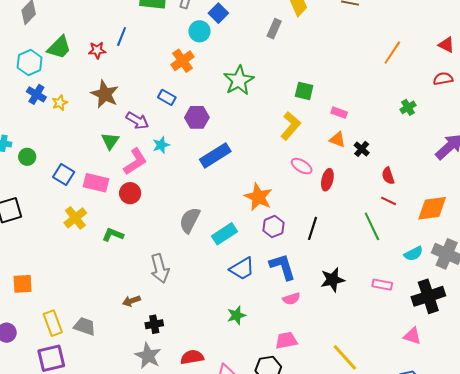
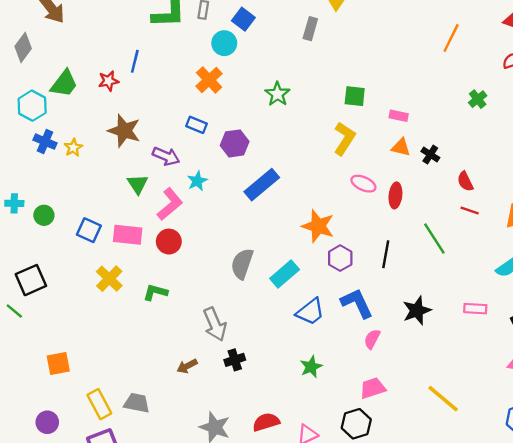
green star: (239, 80) -> (277, 94), size x0.7
green line: (372, 226) -> (434, 239), moved
pink semicircle: (291, 299) -> (372, 339), turned 144
black cross: (154, 324) -> (235, 360), moved

